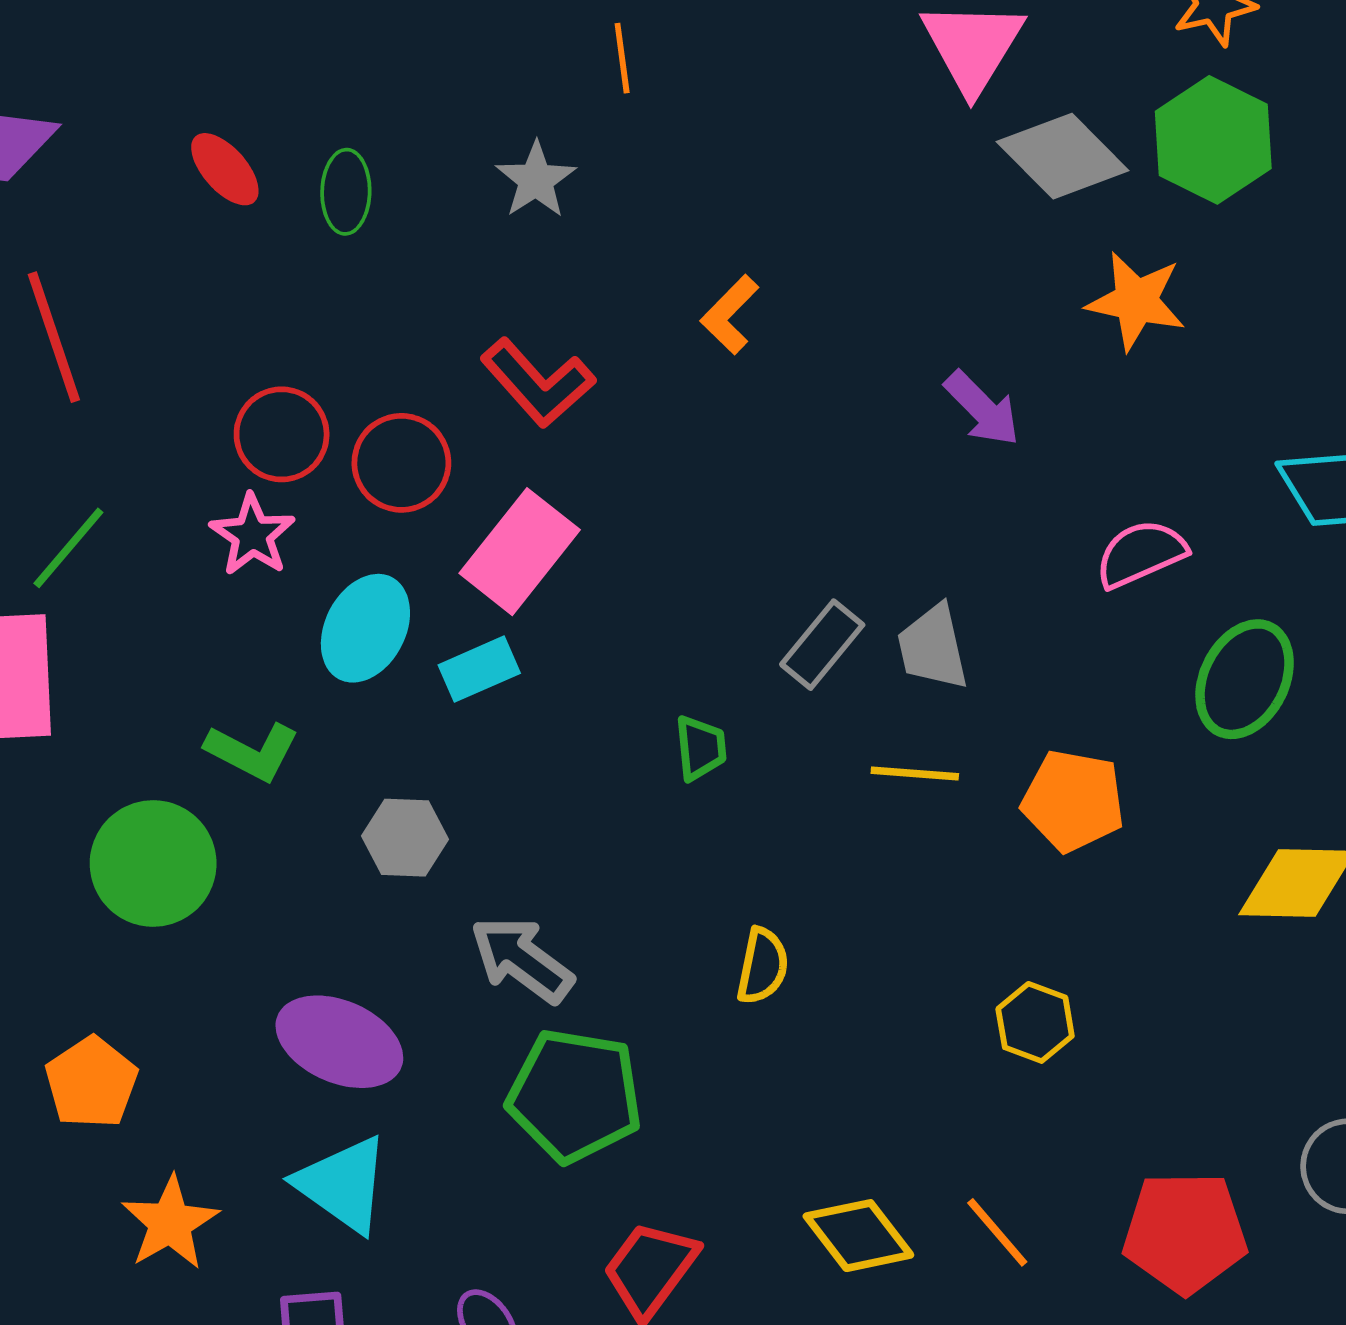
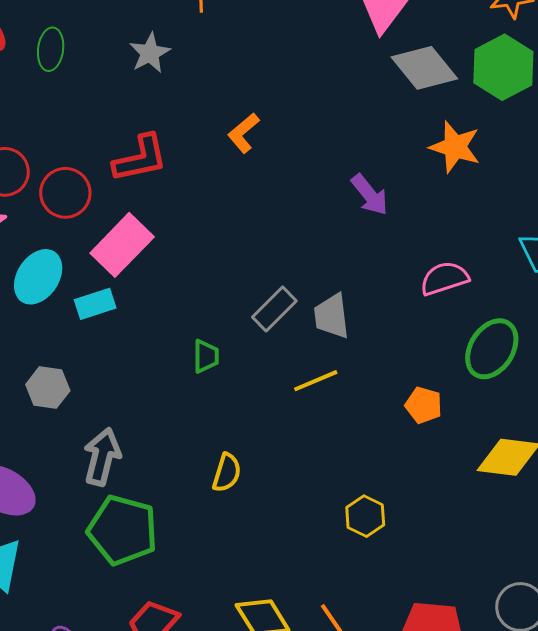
red L-shape: (538, 383) -> (140, 158), turned -66
yellow line: (915, 773) -> (316, 381), turned -33
orange pentagon: (1073, 801) -> (424, 405), moved, size x0.7
gray arrow: (522, 959) -> (102, 457), turned 62

